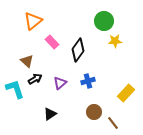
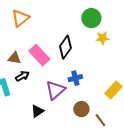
pink rectangle: (52, 42) -> (39, 55), moved, size x1.5
brown triangle: (27, 61) -> (14, 58), turned -32
purple triangle: (60, 83) -> (55, 90), moved, size x1.5

